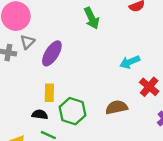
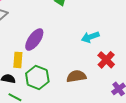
purple ellipse: (52, 53) -> (34, 40), moved

